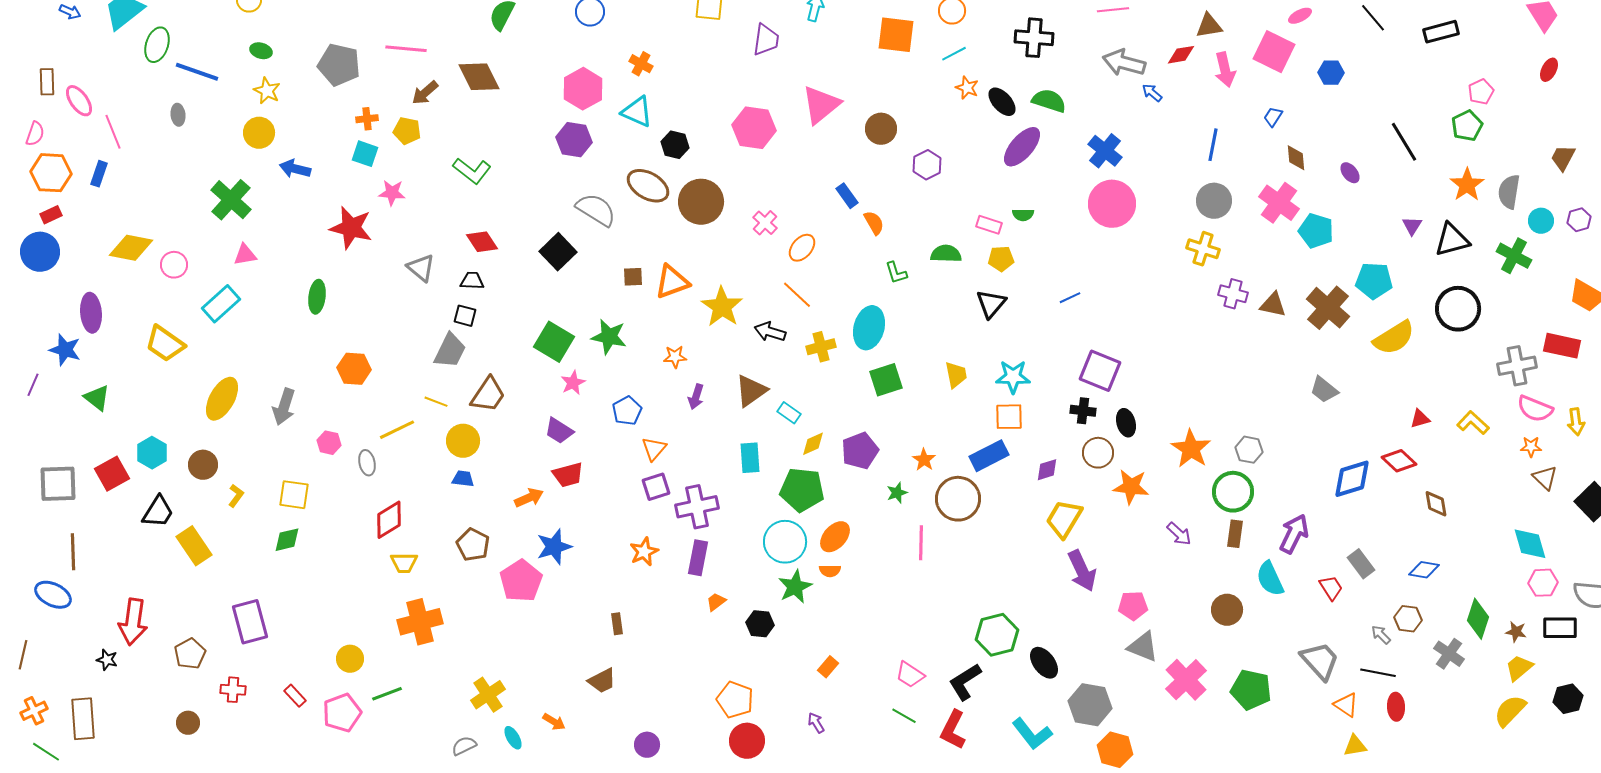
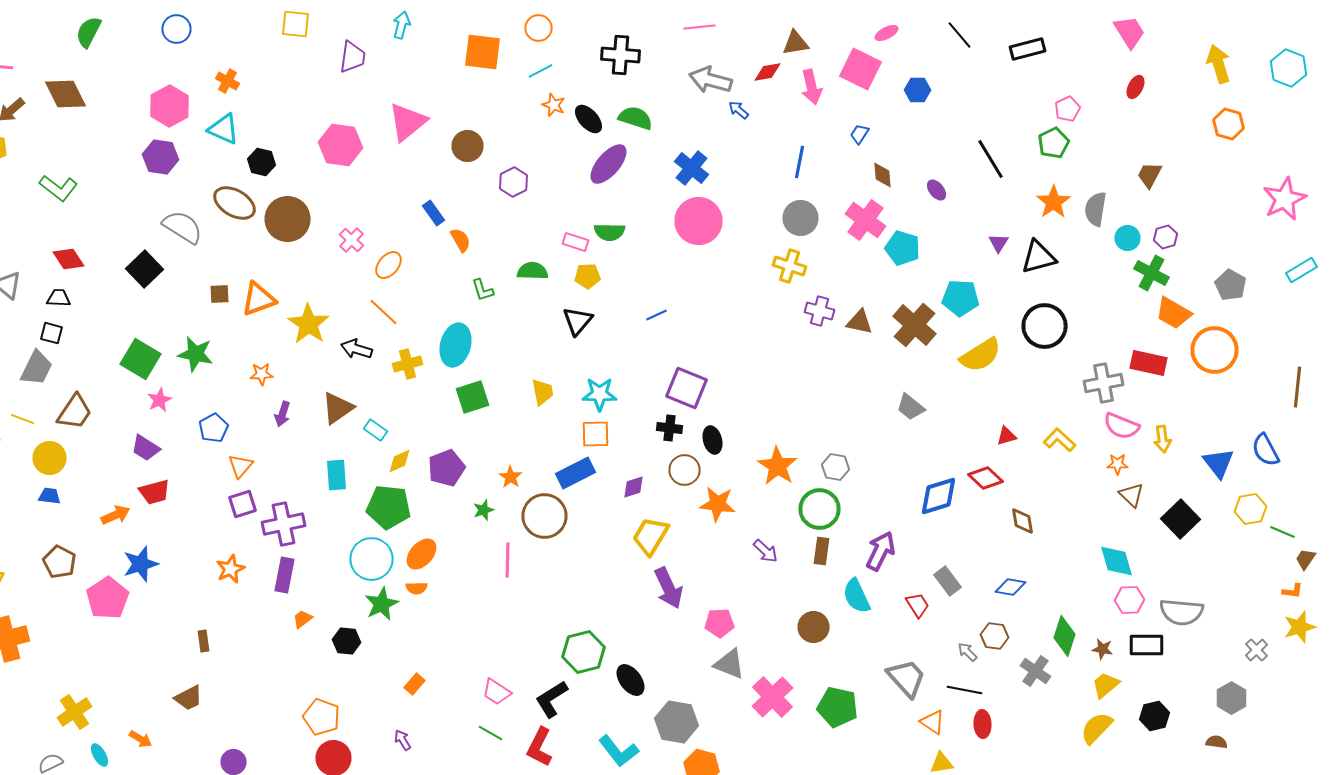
green semicircle: (1023, 215) -> (610, 232), size x1.4
green cross: (1514, 256) -> (1152, 273), moved

